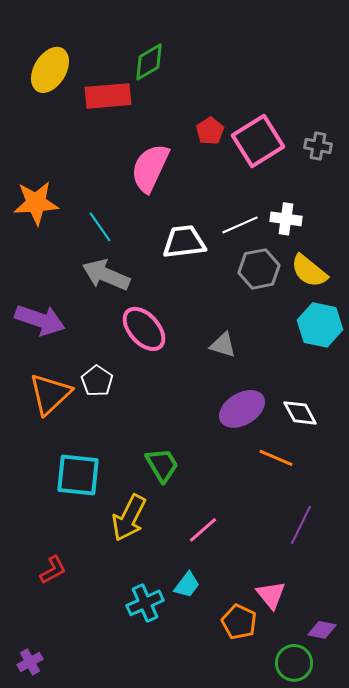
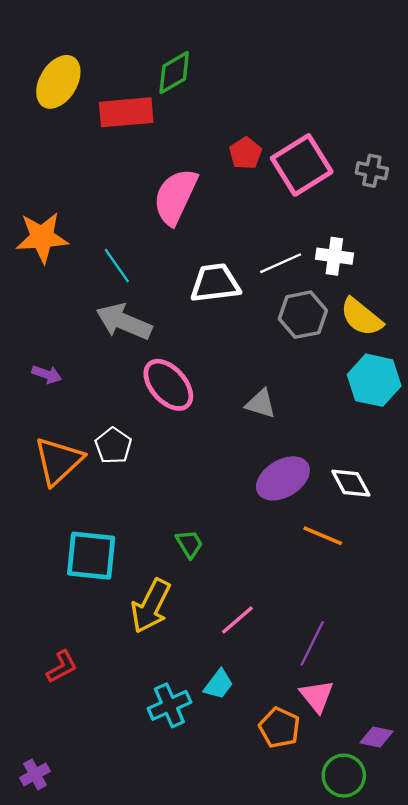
purple arrow: (40, 320) -> (47, 374), size x0.5
green trapezoid: (162, 465) -> (189, 544), size x0.7
purple line: (301, 525) -> (312, 643), moved

